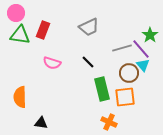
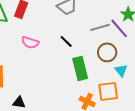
cyan triangle: (143, 65) -> (121, 70), moved
orange square: (125, 97) -> (108, 91), moved

